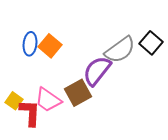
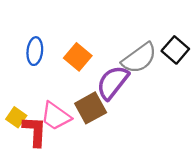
orange square: (50, 46) -> (78, 57), moved

